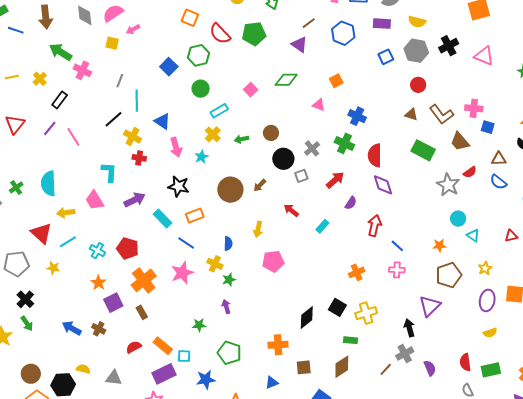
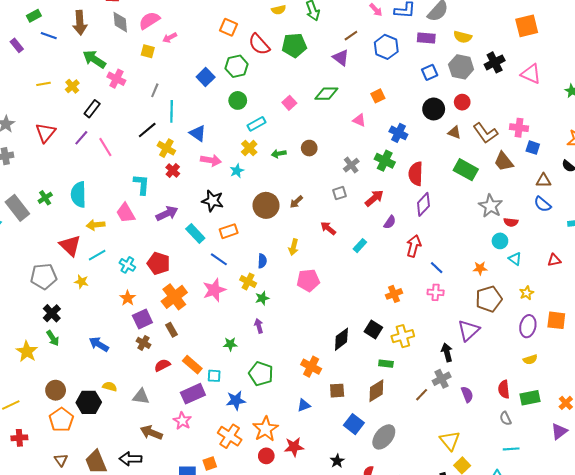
pink arrow: (176, 147) -> (211, 160), turned -66
red cross: (139, 158) -> (173, 170), turned 32
black circle: (283, 159) -> (434, 109), moved
red semicircle: (470, 172) -> (511, 222), moved, turned 40
purple diamond: (383, 185) -> (423, 204), turned 60
brown cross: (99, 329) -> (143, 343), moved
orange cross: (278, 345) -> (311, 367), turned 30

